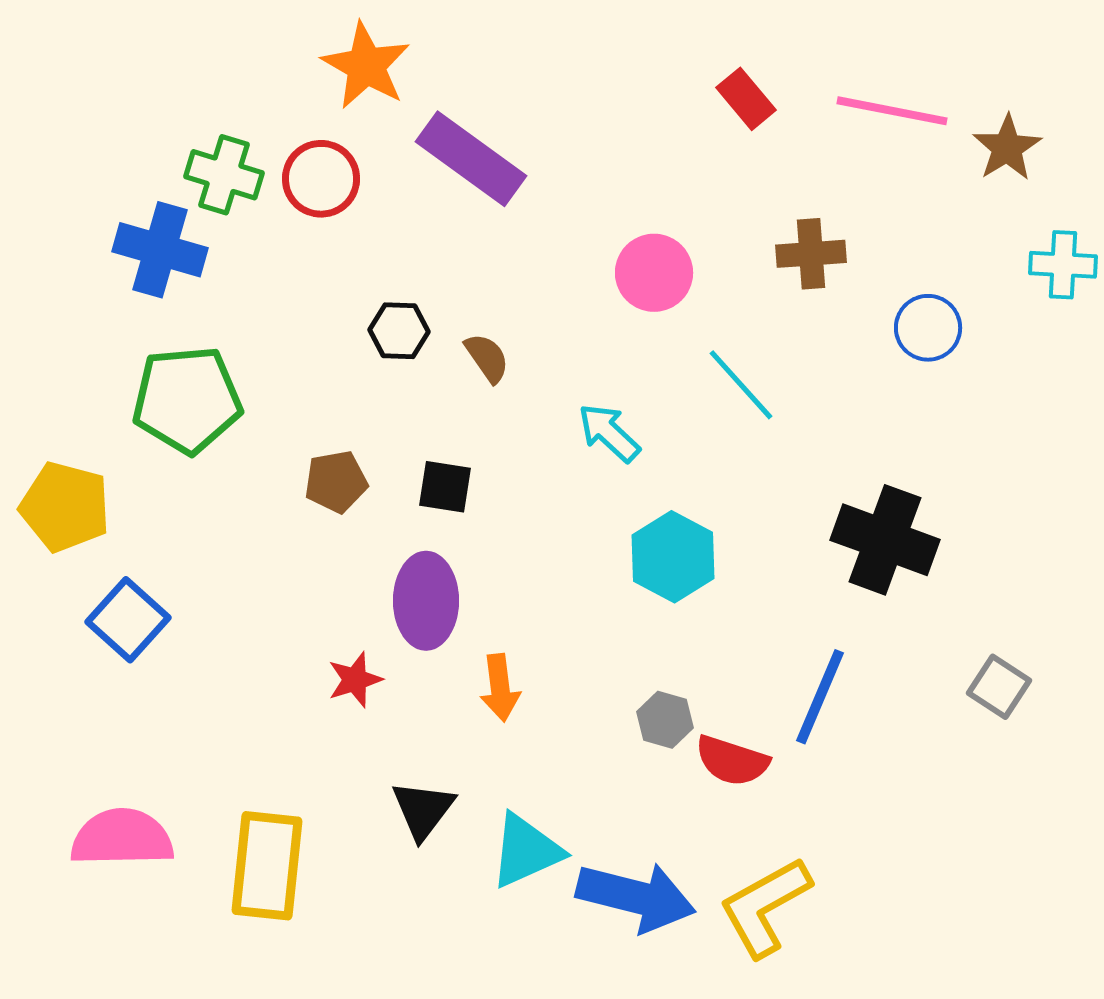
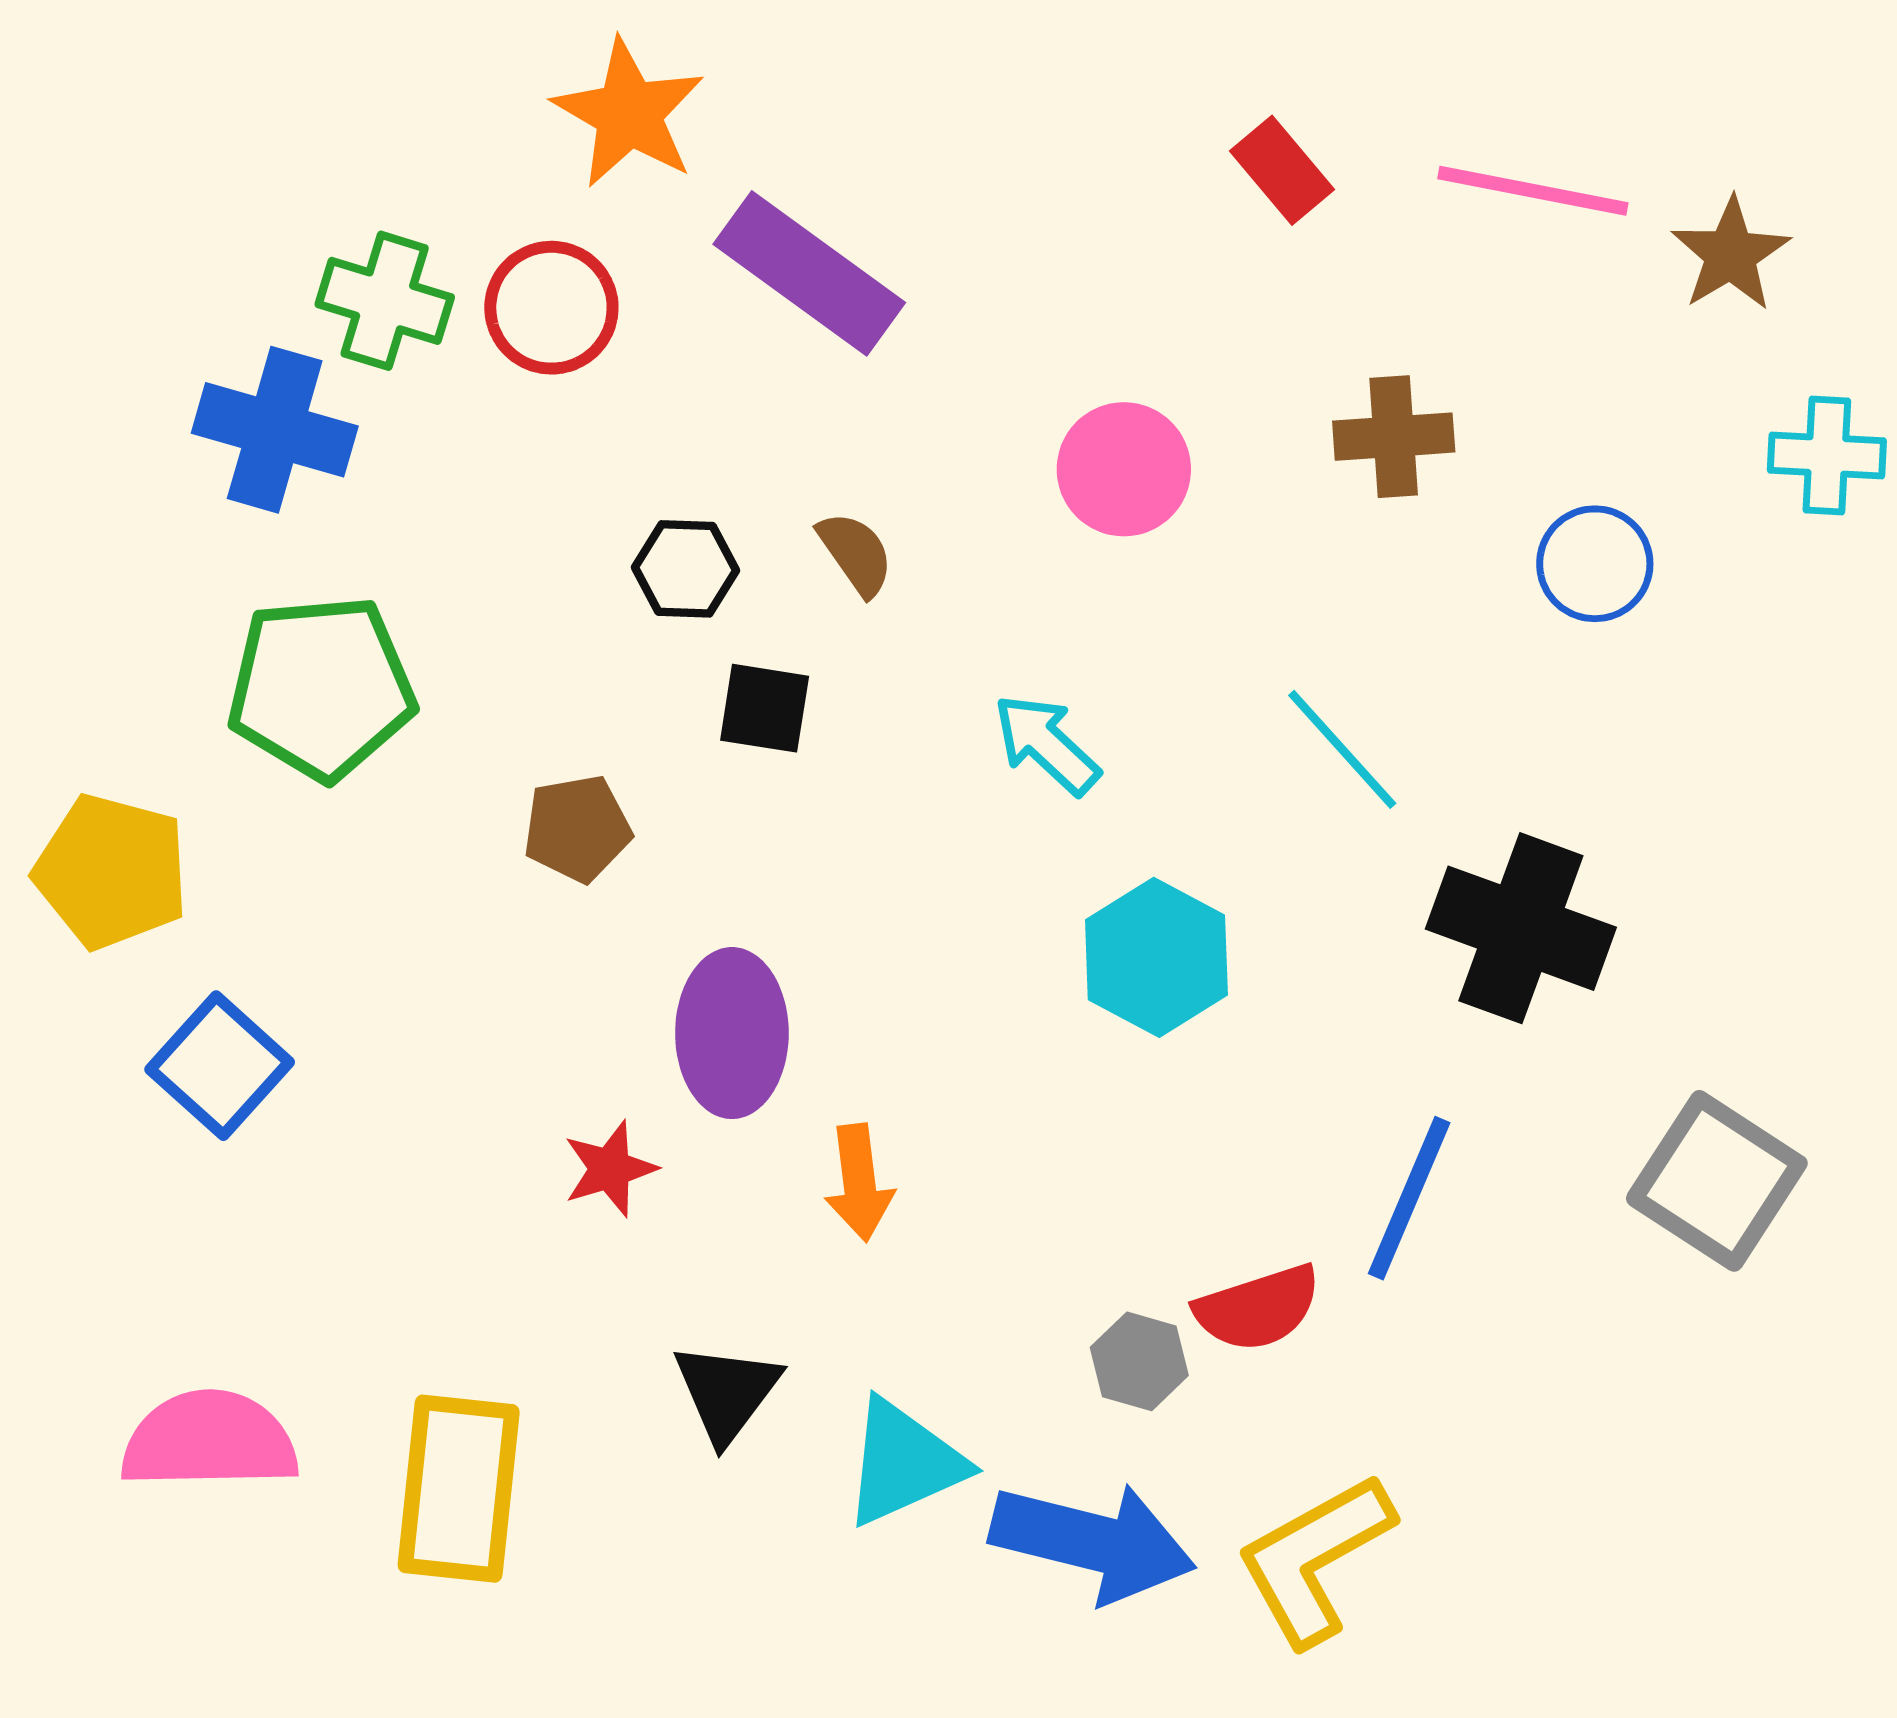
brown semicircle: (487, 358) -> (856, 553), moved
cyan line: (741, 385) -> (1342, 749), moved
black square: (445, 487) -> (765, 708), moved
gray square: (999, 687) -> (1717, 1181), size x1.6
gray hexagon: (665, 720) -> (1139, 1361), moved
red semicircle: (732, 761) -> (1258, 1308), turned -36

